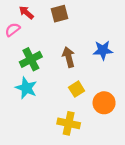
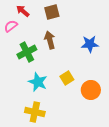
brown arrow: (69, 57) -> (50, 40), moved
cyan star: (26, 88) -> (38, 82), moved
yellow cross: (69, 123) -> (35, 112), moved

